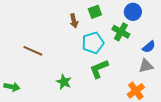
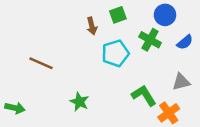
blue semicircle: (149, 47) -> (185, 42), moved
green L-shape: (99, 69) -> (144, 96), moved, turned 80

